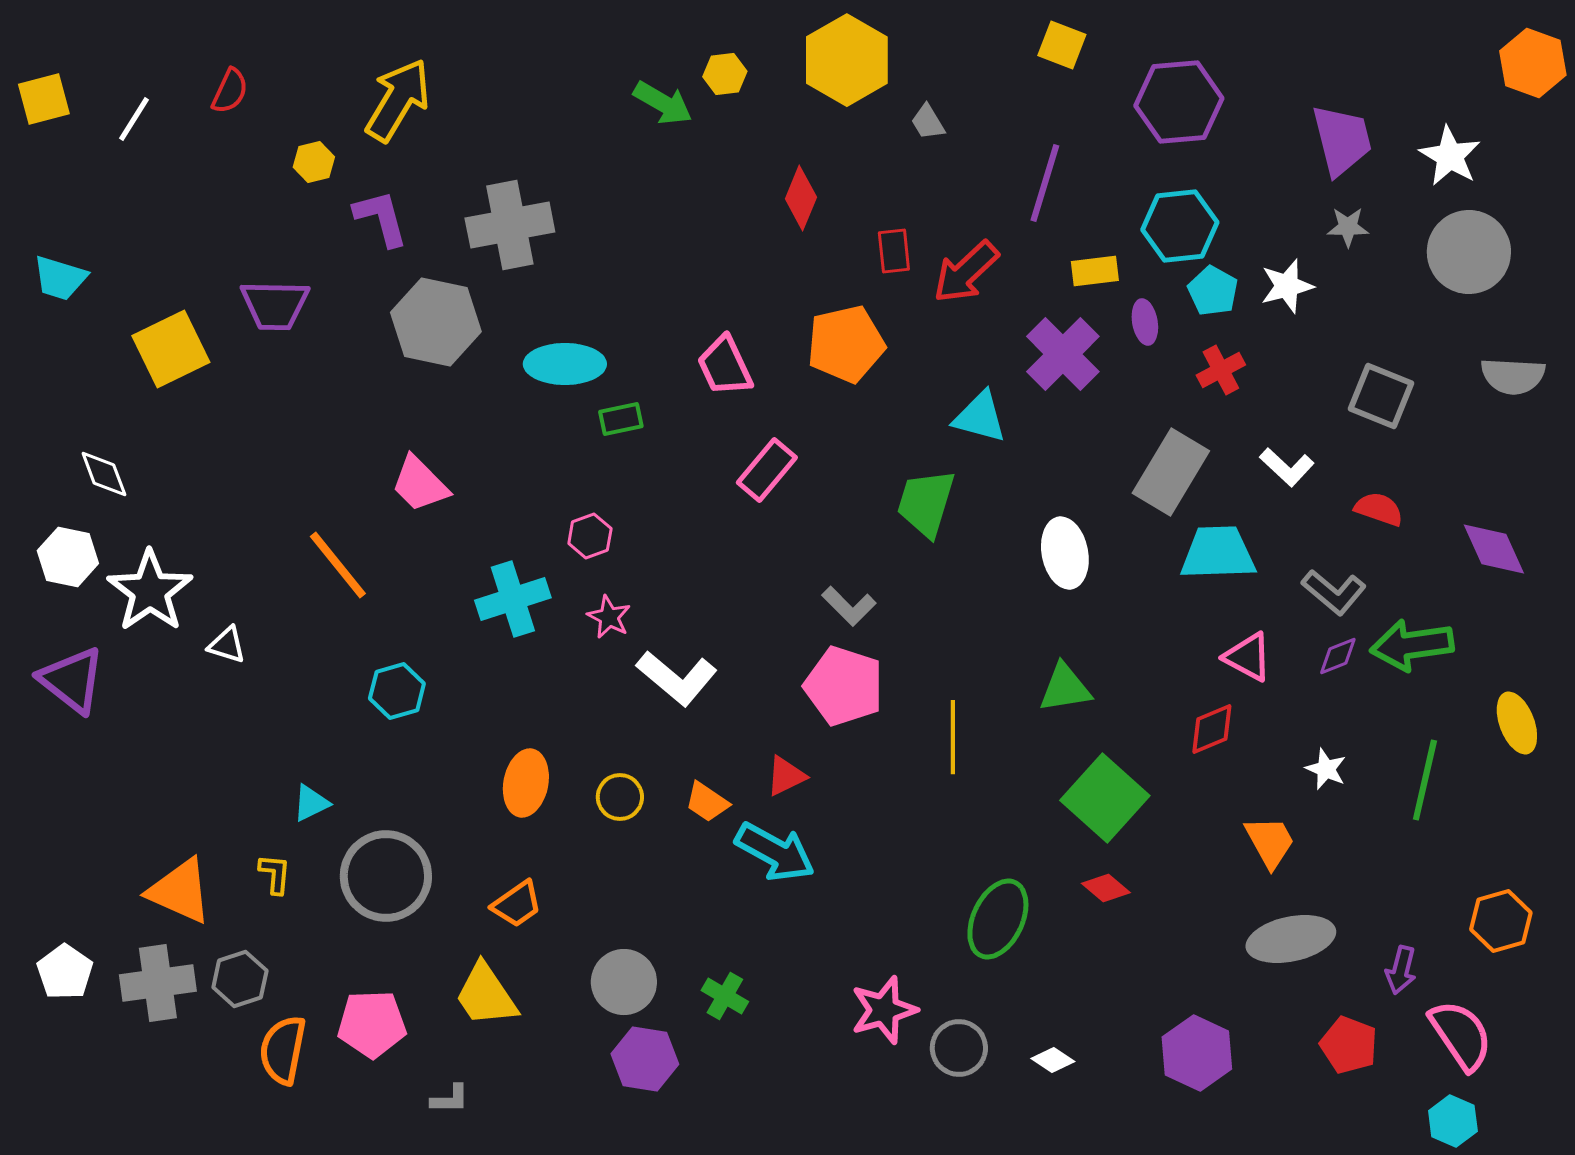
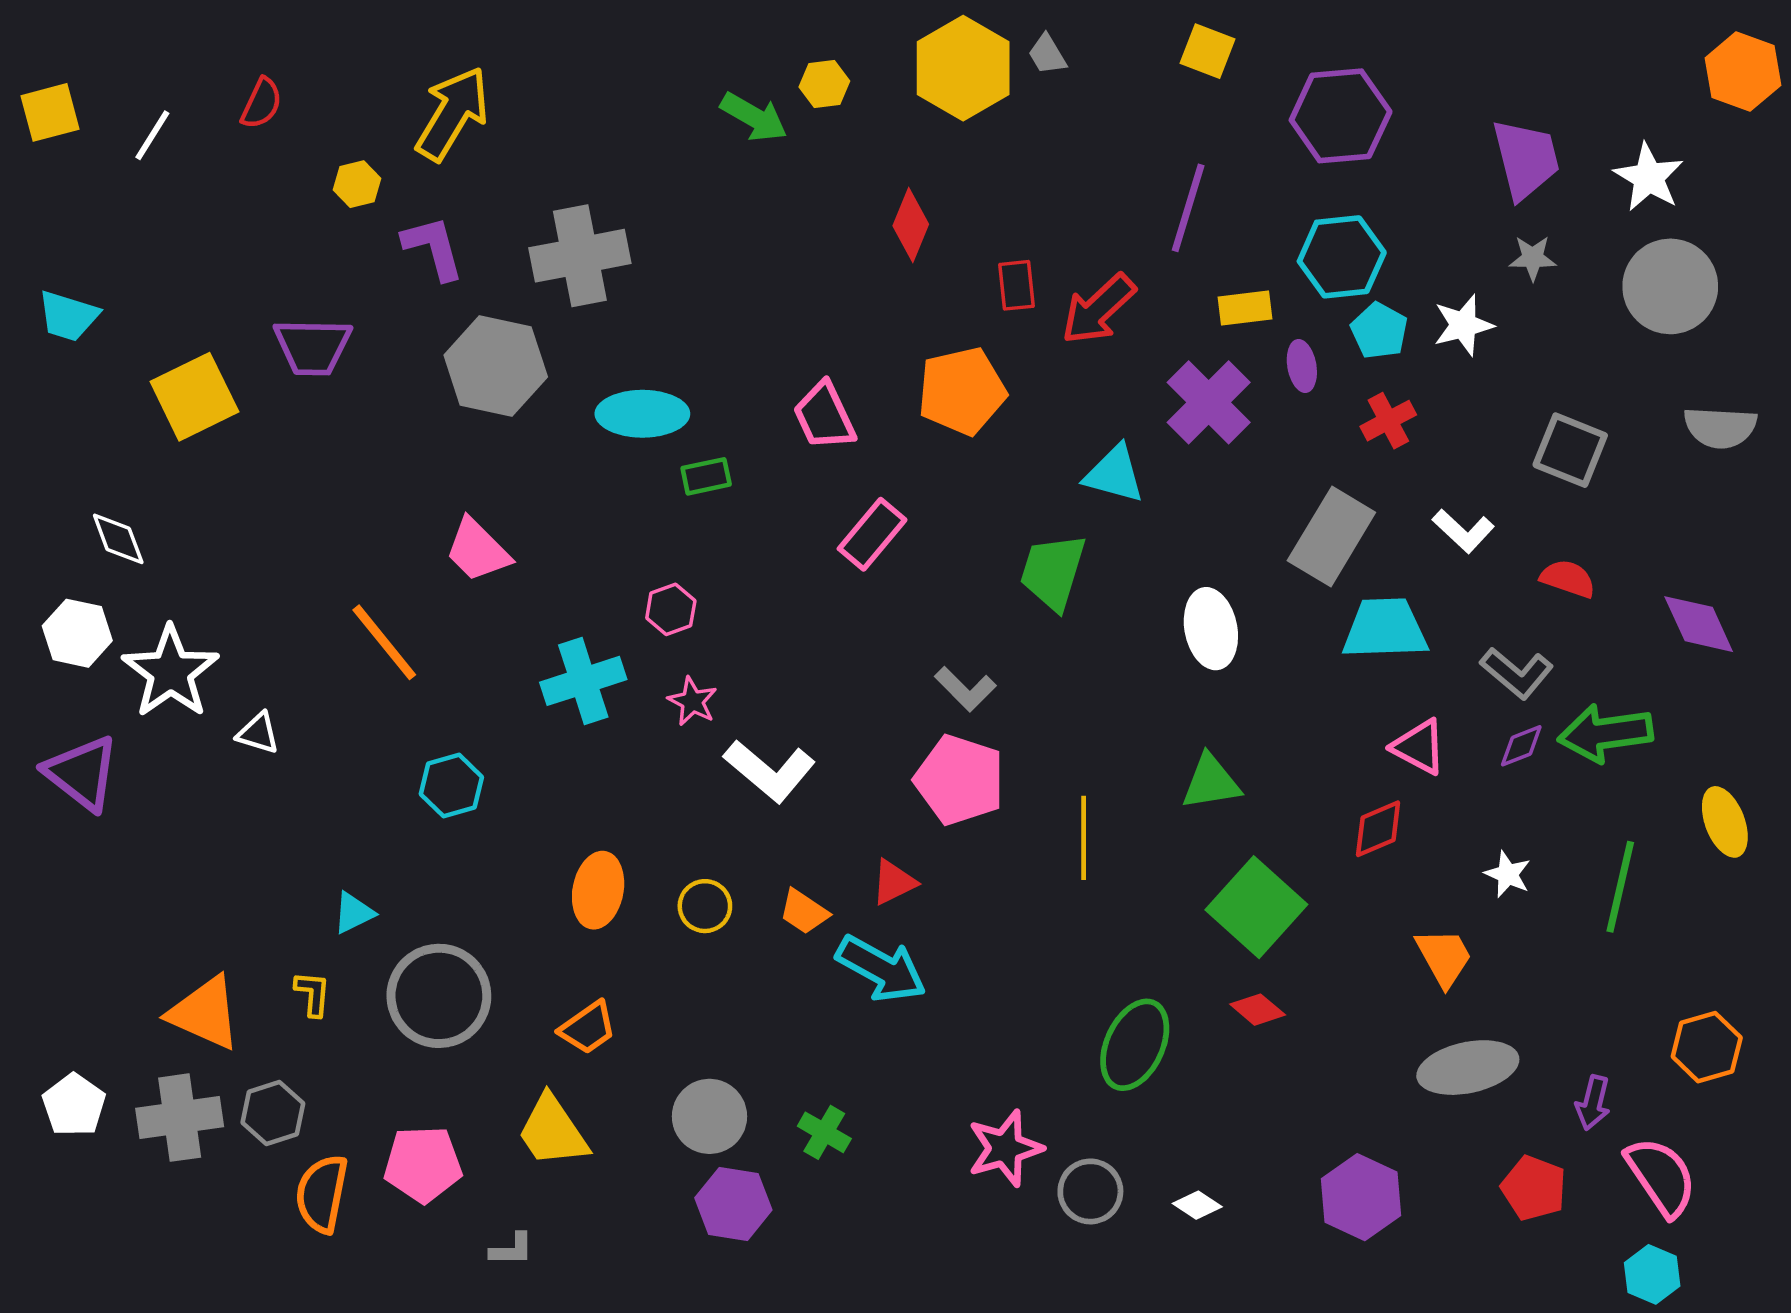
gray trapezoid: (928, 122) -> (1047, 54), moved

